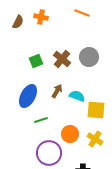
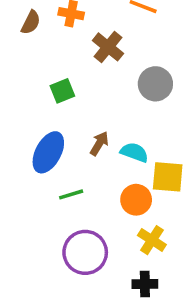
brown cross: (62, 59) -> (108, 47), moved
orange circle: (70, 134) -> (136, 200), moved
yellow cross: (95, 139) -> (152, 240), moved

